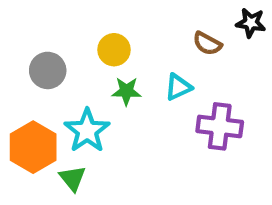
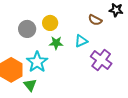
gray circle: (48, 70) -> (27, 29), moved
purple cross: (220, 126) -> (101, 60), turned 30

